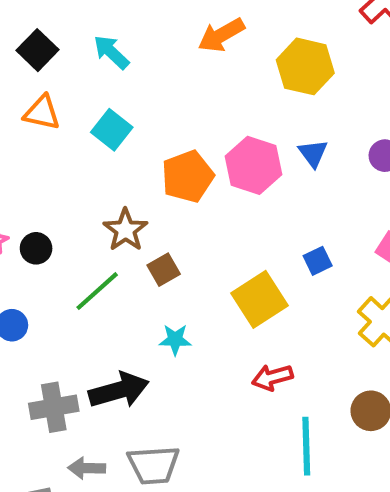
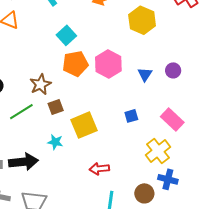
cyan square: (112, 130) -> (66, 35), moved
blue triangle: (313, 153) -> (145, 74), moved
yellow square: (260, 299) -> (84, 125), moved

